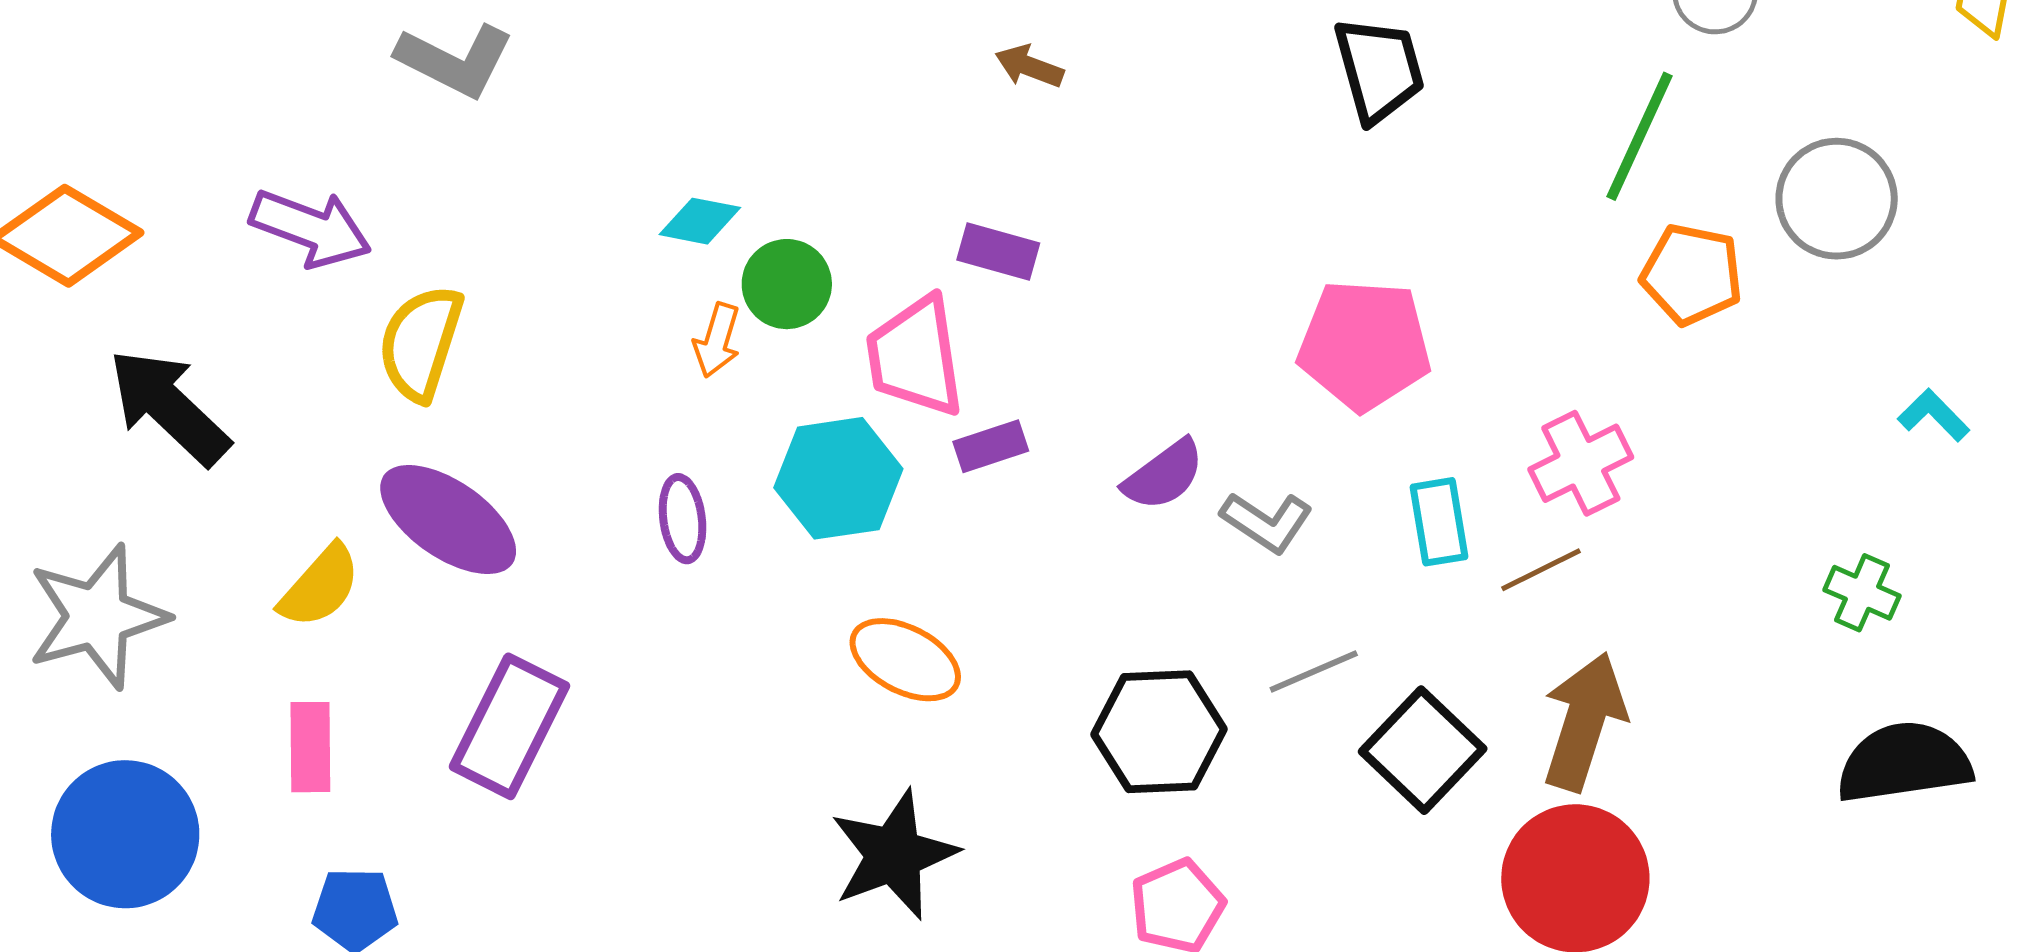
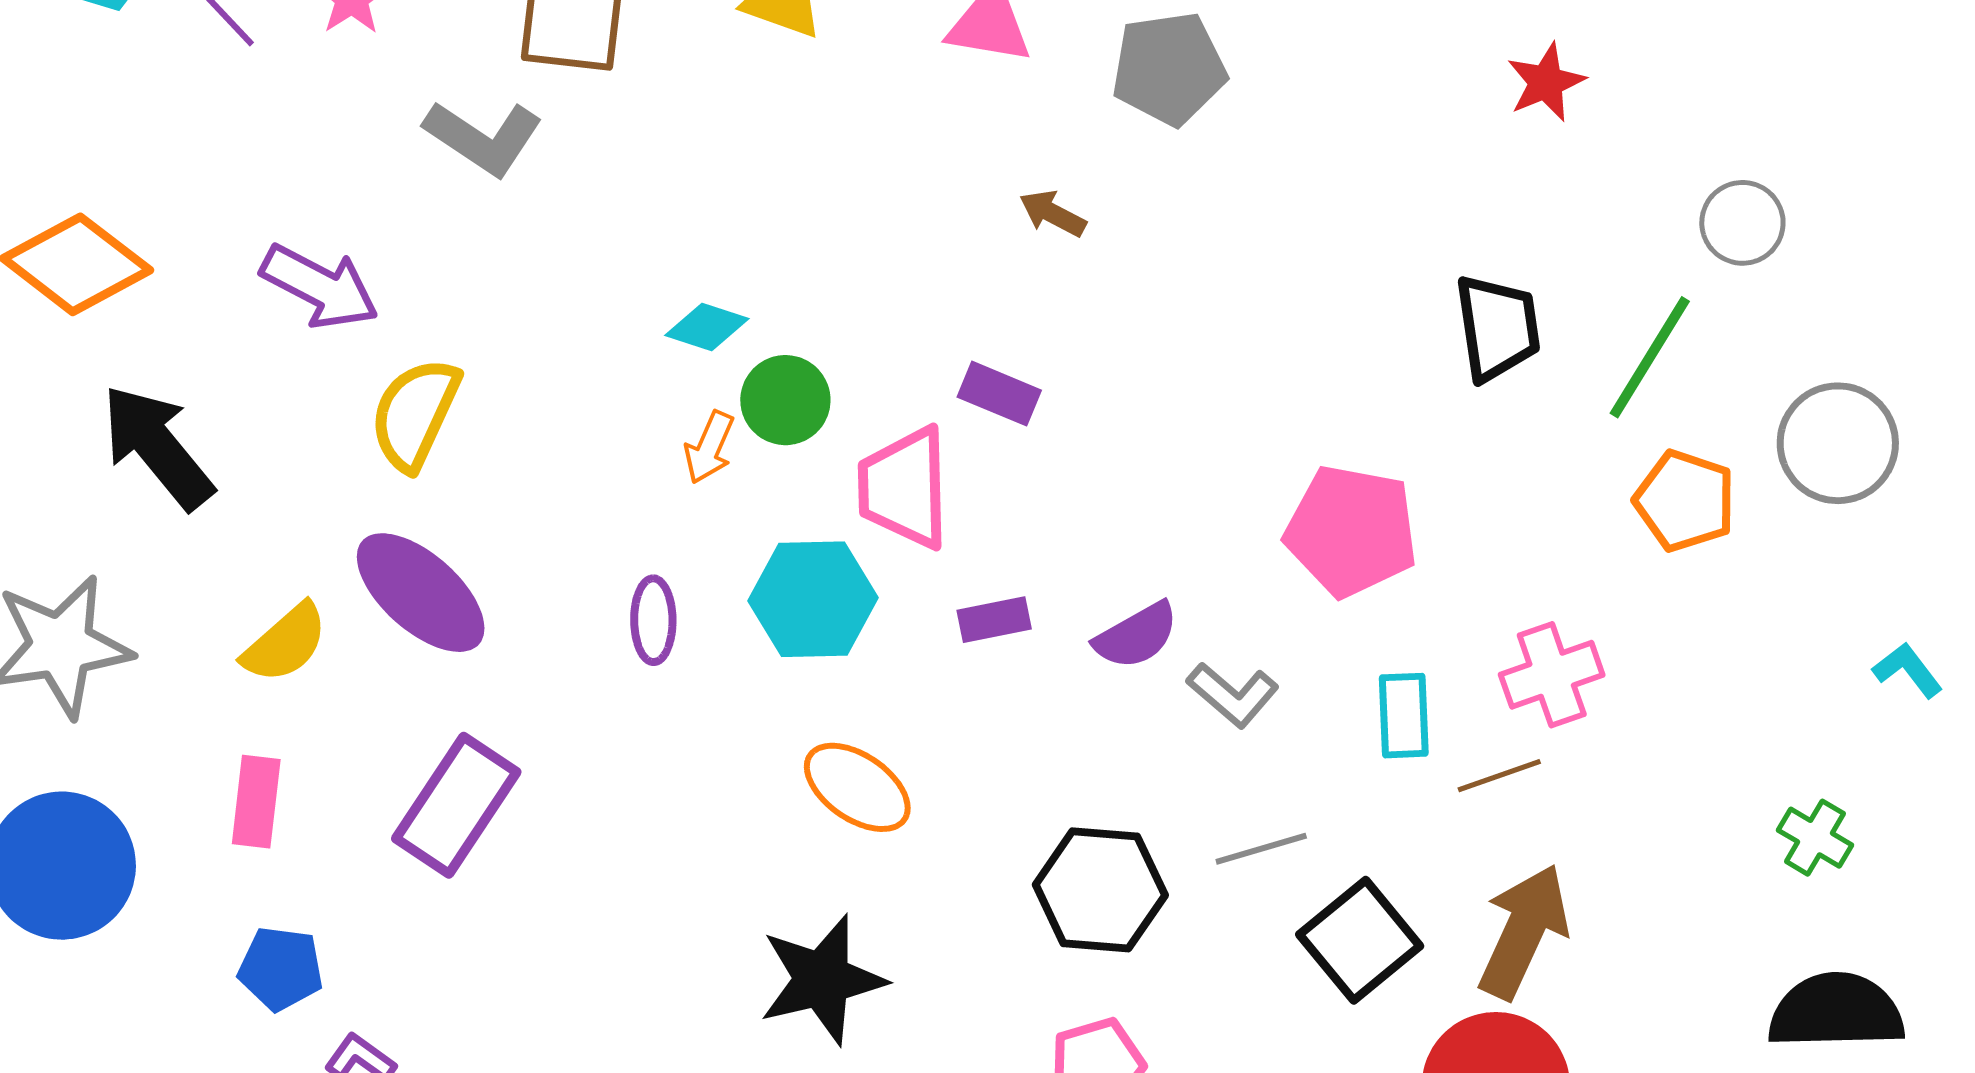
black trapezoid: (1379, 70) -> (1497, 328), moved
purple rectangle: (991, 446) -> (994, 620), moved

